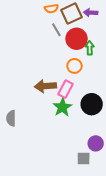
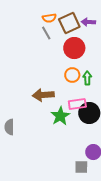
gray line: (56, 30) -> (46, 33), moved
green arrow: (90, 48) -> (87, 78), moved
pink rectangle: (65, 89) -> (77, 104), moved, turned 54

